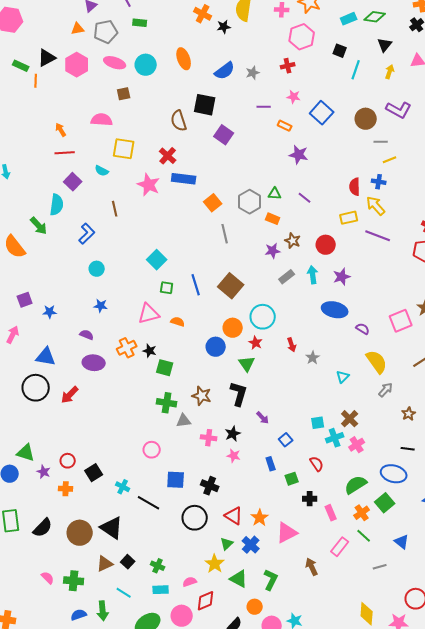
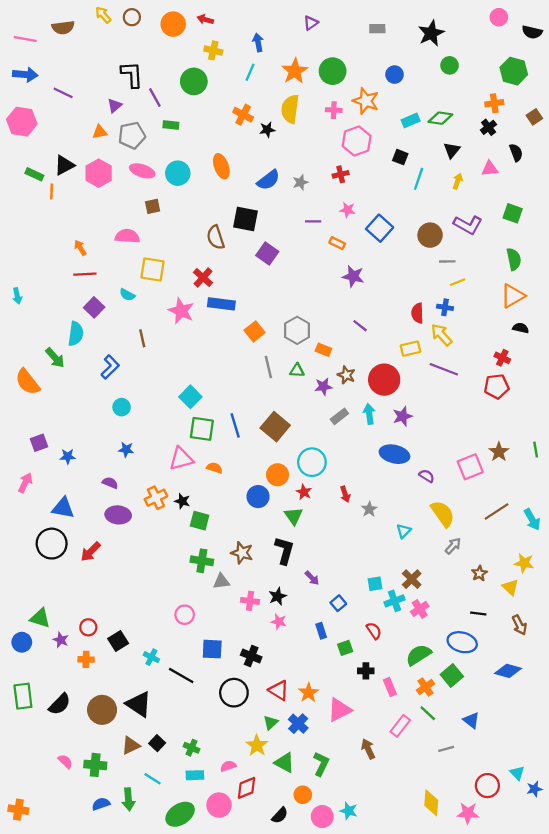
green triangle: (275, 194) -> (297, 370), moved
red circle: (326, 245) -> (384, 380), size x1.4
green square: (167, 288) -> (202, 429), size x1.6

